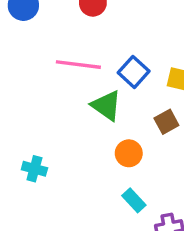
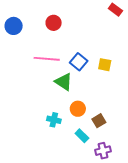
brown square: (166, 122) -> (99, 121), moved
cyan cross: (34, 169) -> (54, 120), moved

